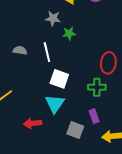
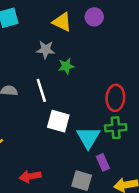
green cross: (97, 87) -> (116, 128), moved
cyan triangle: (55, 104) -> (88, 138), moved

